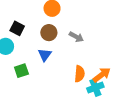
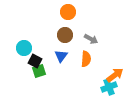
black square: (17, 28) -> (35, 61), moved
orange semicircle: (80, 74) -> (86, 59), moved

